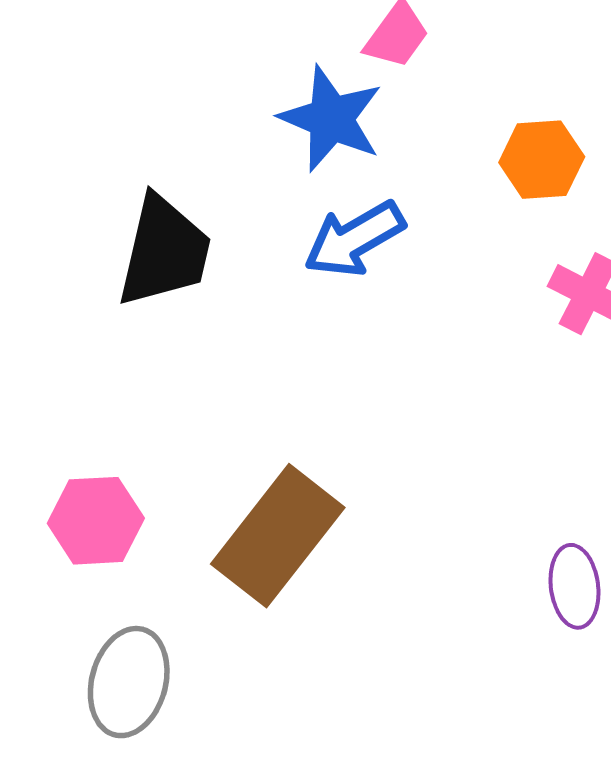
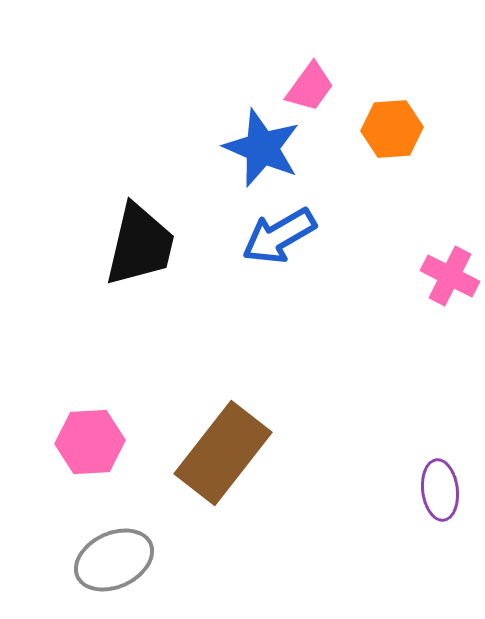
orange hexagon: (542, 160) -> (392, 129), moved
gray ellipse: (129, 682) -> (114, 560), turned 50

